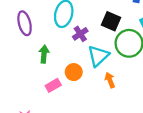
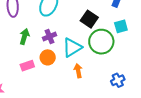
purple cross: (80, 34) -> (49, 36), moved

